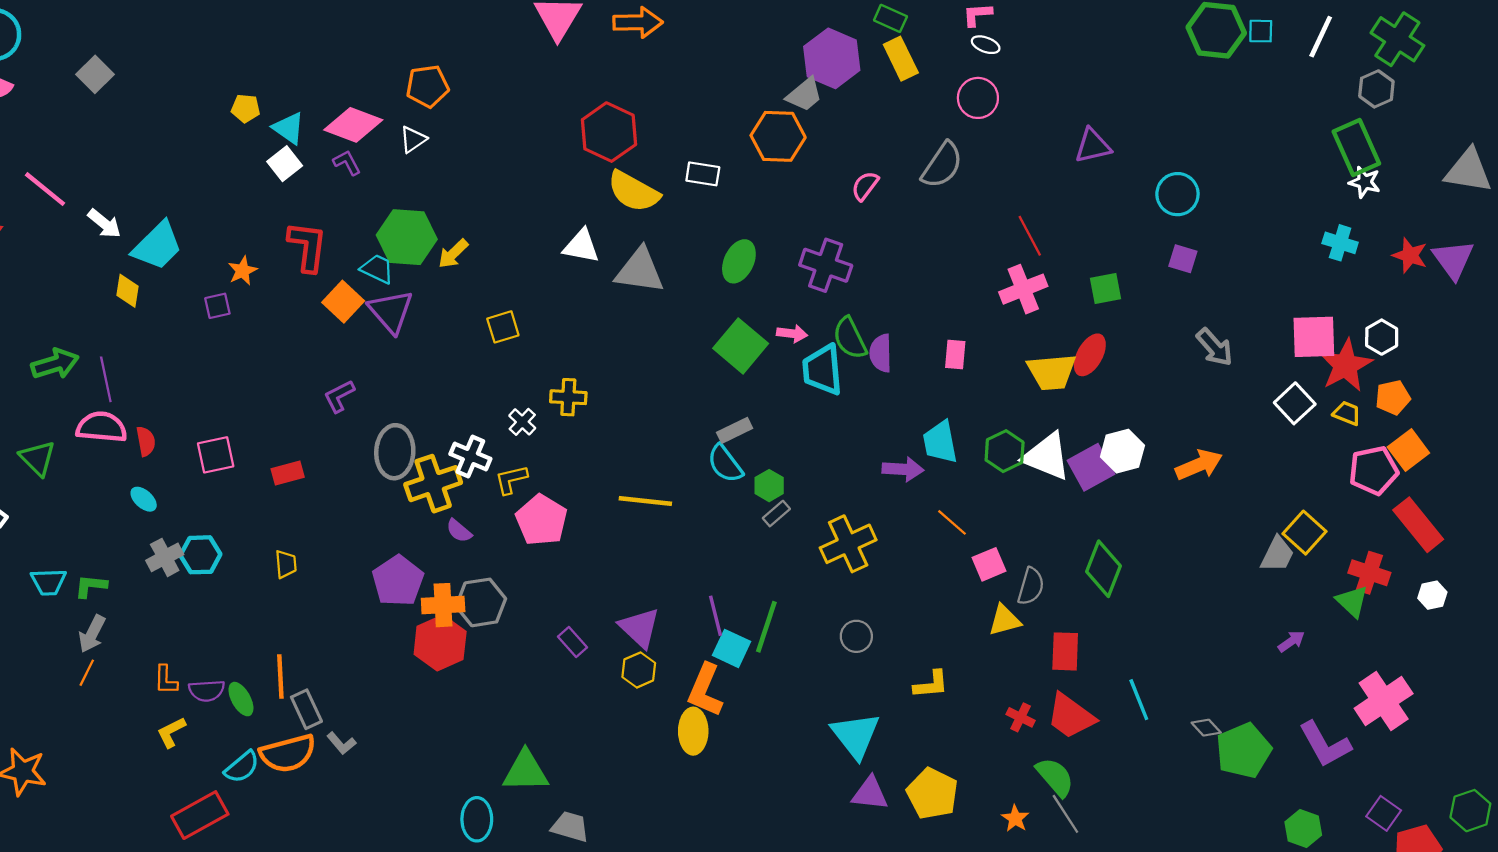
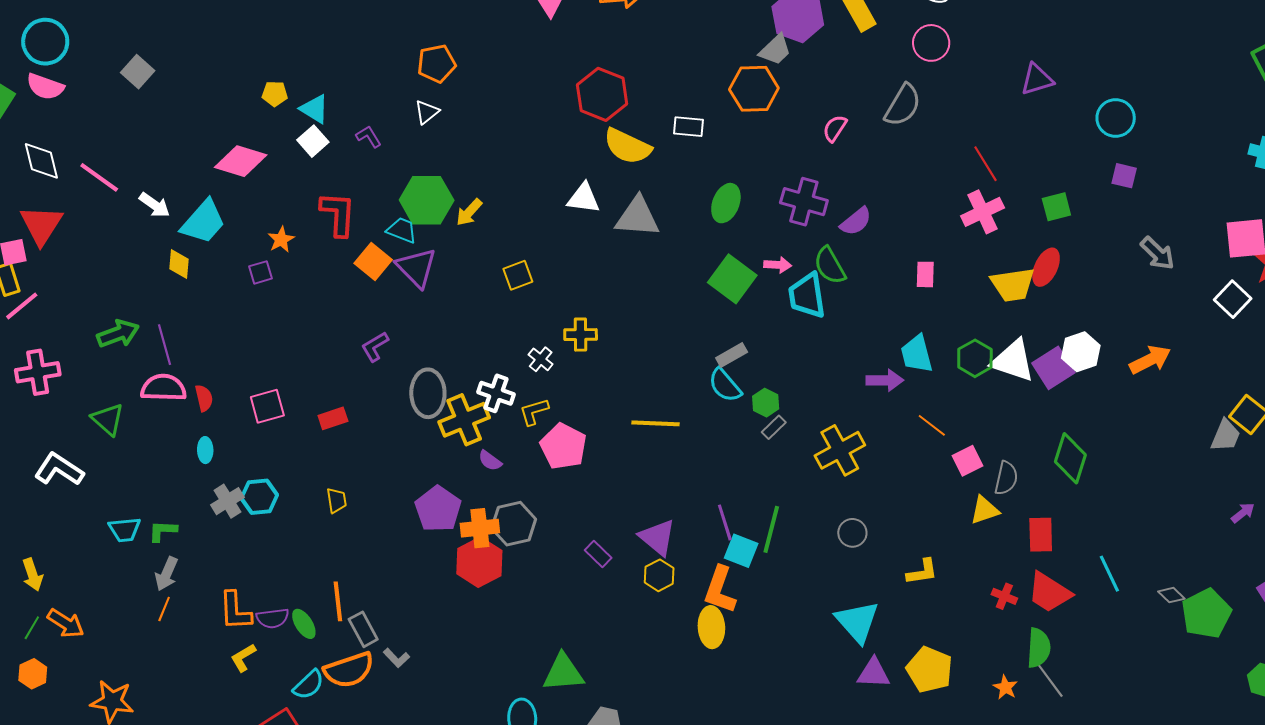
pink diamond: (353, 125) -> (241, 161), moved
purple semicircle: (881, 353) -> (856, 221), moved, turned -124
cyan ellipse: (144, 499) -> (205, 450), turned 50
orange L-shape: (166, 680) -> (235, 611), size x1.5
green semicircle: (1055, 777) -> (1039, 648), turned 48

